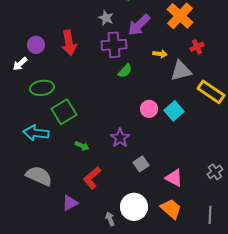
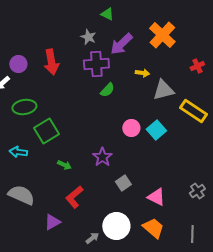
red cross: (197, 47) -> (197, 66), moved
cyan arrow: (36, 133) -> (18, 152), size x0.7
gray arrow: (110, 219) -> (92, 238), turned 72

